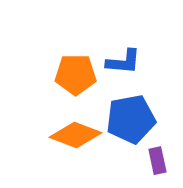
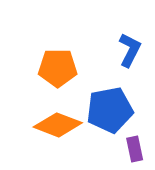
blue L-shape: (123, 62) -> (130, 50), moved, turned -68

